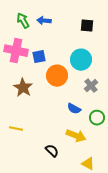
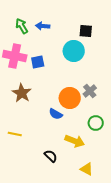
cyan circle: (81, 60) -> (74, 51), moved
orange circle: (57, 76) -> (70, 98), moved
blue semicircle: (74, 109) -> (56, 114), moved

